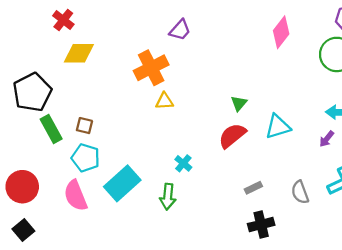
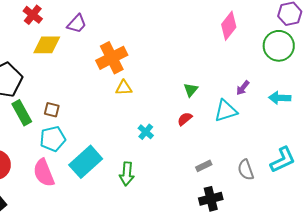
purple trapezoid: (180, 30) -> (77, 24), moved
red semicircle: (232, 136) -> (185, 119), size x0.6
purple arrow: (327, 139) -> (243, 88), moved
cyan pentagon: (86, 158) -> (53, 139), turned -30
cyan cross: (183, 163) -> (146, 132), moved

